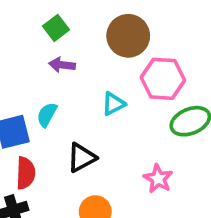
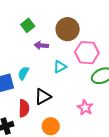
purple arrow: (62, 65) -> (41, 45), moved
red semicircle: (26, 173) -> (24, 108), moved

